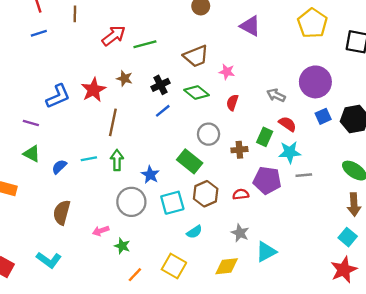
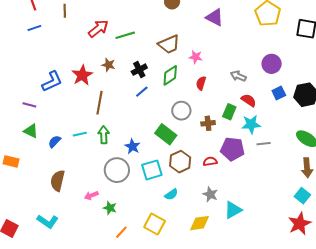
purple circle: (315, 82) -> (272, 64), size x0.7
green diamond: (196, 93) -> (170, 75), turned -70

